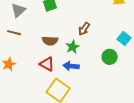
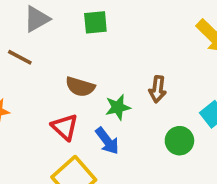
brown arrow: (84, 29) -> (158, 89), moved, turned -40
blue arrow: (71, 66) -> (107, 141), turned -147

